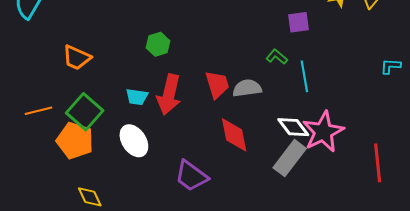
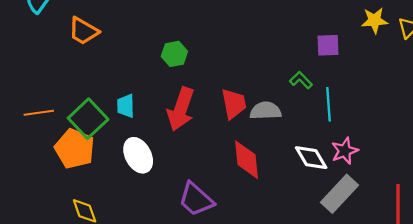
orange trapezoid: (77, 58) -> (83, 31), moved
cyan trapezoid: (137, 97) -> (126, 106), moved, turned 75
pink star: (323, 132) -> (345, 151), moved, size x0.6
gray rectangle: (290, 158) -> (339, 194), moved

